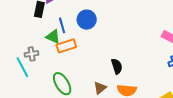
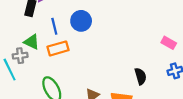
green triangle: (53, 37) -> (32, 42), moved
black semicircle: (117, 66) -> (140, 76), moved

